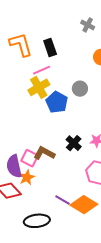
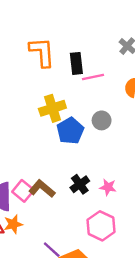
pink line: (42, 70) -> (93, 77), moved
orange star: (27, 177) -> (13, 224), moved

